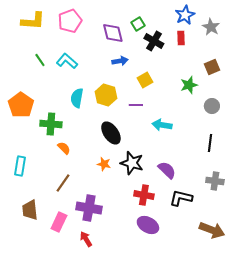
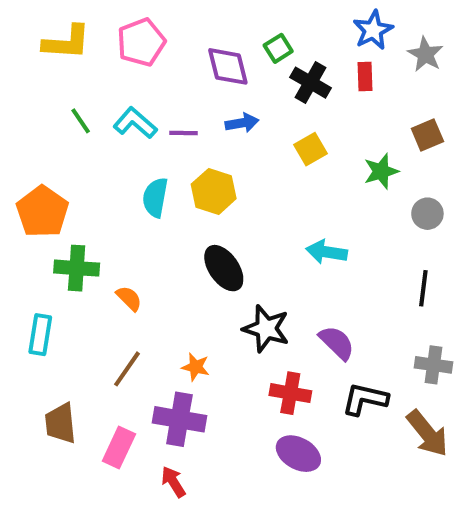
yellow square: (145, 80) -> (311, 149), moved
purple line: (136, 105) -> (183, 133), moved
green cross: (51, 124) -> (77, 268), moved
orange star: (104, 164) -> (196, 367), moved
brown arrow: (212, 230) -> (427, 433), moved, turned 30

